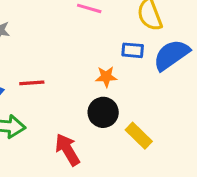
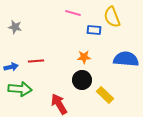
blue rectangle: (133, 50) -> (94, 30), moved
blue semicircle: (171, 55) -> (126, 59), moved, turned 40

